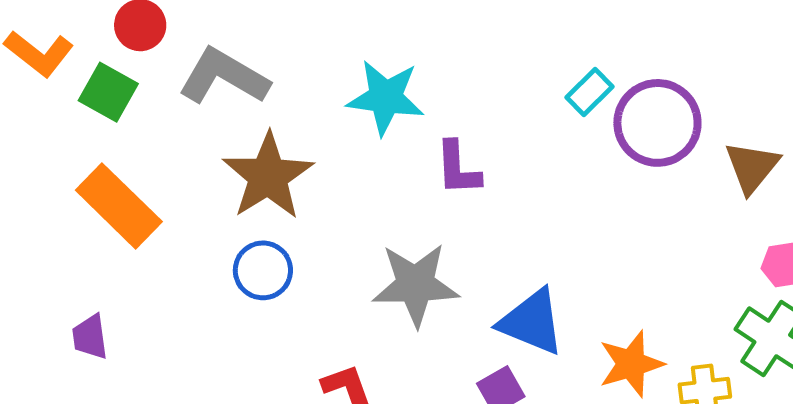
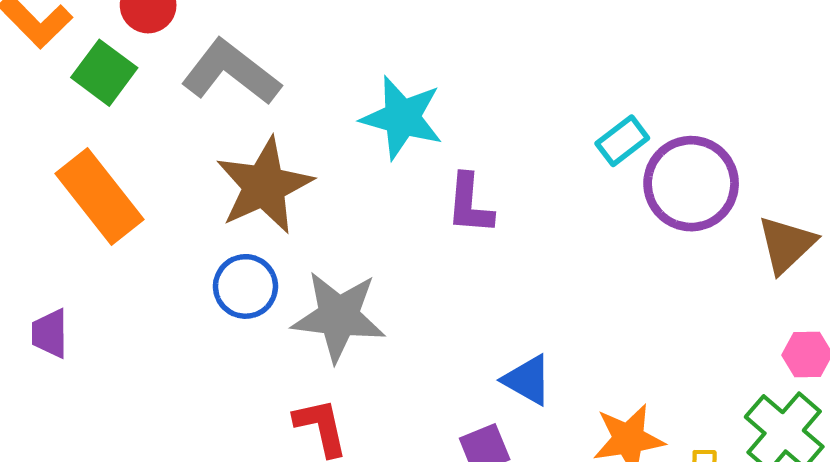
gray star: (415, 285) -> (338, 316), moved
blue triangle: (532, 322) -> (527, 380), size x0.7

